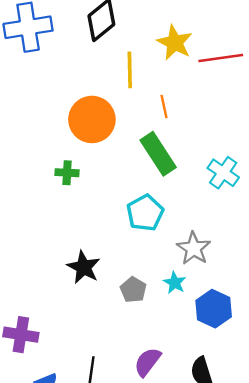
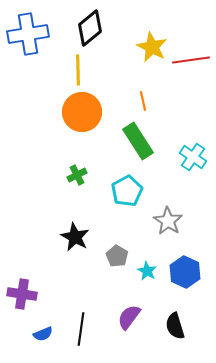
yellow line: (130, 70) -> (78, 70), moved
green cross: (67, 173) -> (77, 175), moved, turned -30
cyan star: (175, 283) -> (147, 271), moved

